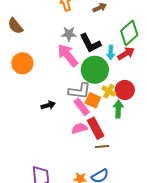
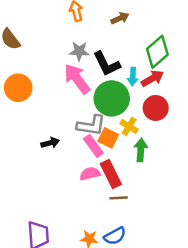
red circle: (125, 90) -> (156, 108), moved

